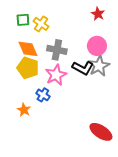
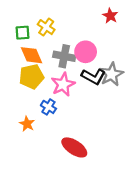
green square: (23, 20) -> (23, 33), moved
pink circle: (97, 46) -> (86, 52), moved
yellow pentagon: (28, 68) -> (32, 77), turned -30
red ellipse: (101, 132) -> (74, 147), moved

